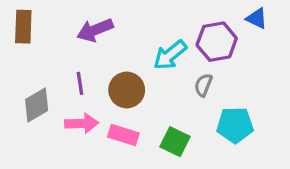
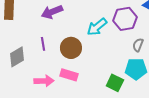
gray semicircle: (203, 85) -> (138, 45), moved
pink arrow: (82, 123) -> (44, 81), moved
green square: (175, 142) -> (115, 83), moved

